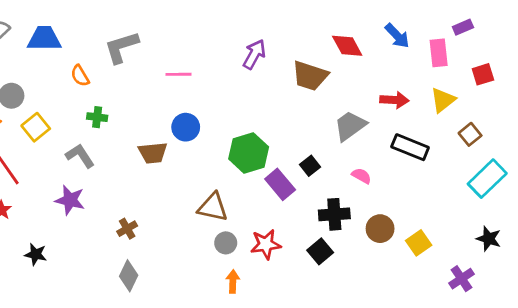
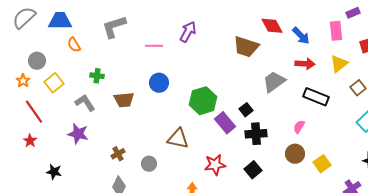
blue arrow: (397, 36) -> (301, 36), moved
purple arrow: (254, 54) -> (188, 32), moved
orange semicircle: (80, 76) -> (74, 45), moved
brown trapezoid: (153, 153) -> (124, 100), moved
pink semicircle: (361, 176) -> (299, 127), moved, turned -88
black cross: (334, 214) -> (256, 134), moved
gray circle: (226, 243) -> (149, 164), moved

